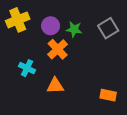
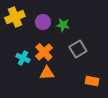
gray square: (108, 28) -> (78, 49), moved
orange cross: (58, 49) -> (44, 52), moved

